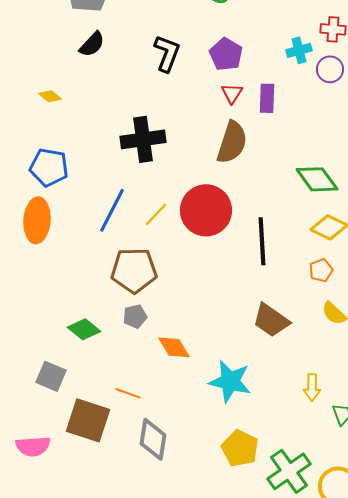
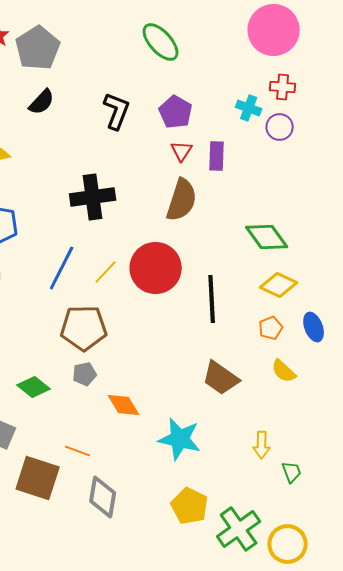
cyan cross: (299, 50) -> (249, 108), turned 35

